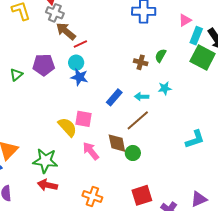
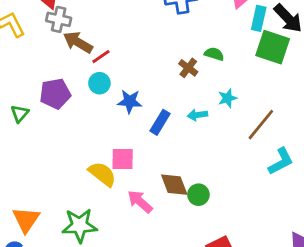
green semicircle: (161, 56) -> (214, 54), turned 88
brown cross: (141, 62) -> (188, 68), turned 32
blue star: (79, 77) -> (130, 101), moved
brown line: (138, 120) -> (261, 125), moved

